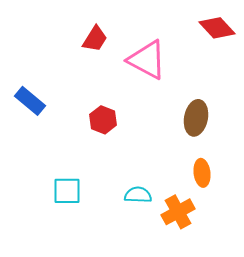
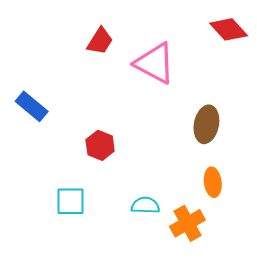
red hexagon: (103, 120) -> (100, 145), moved

